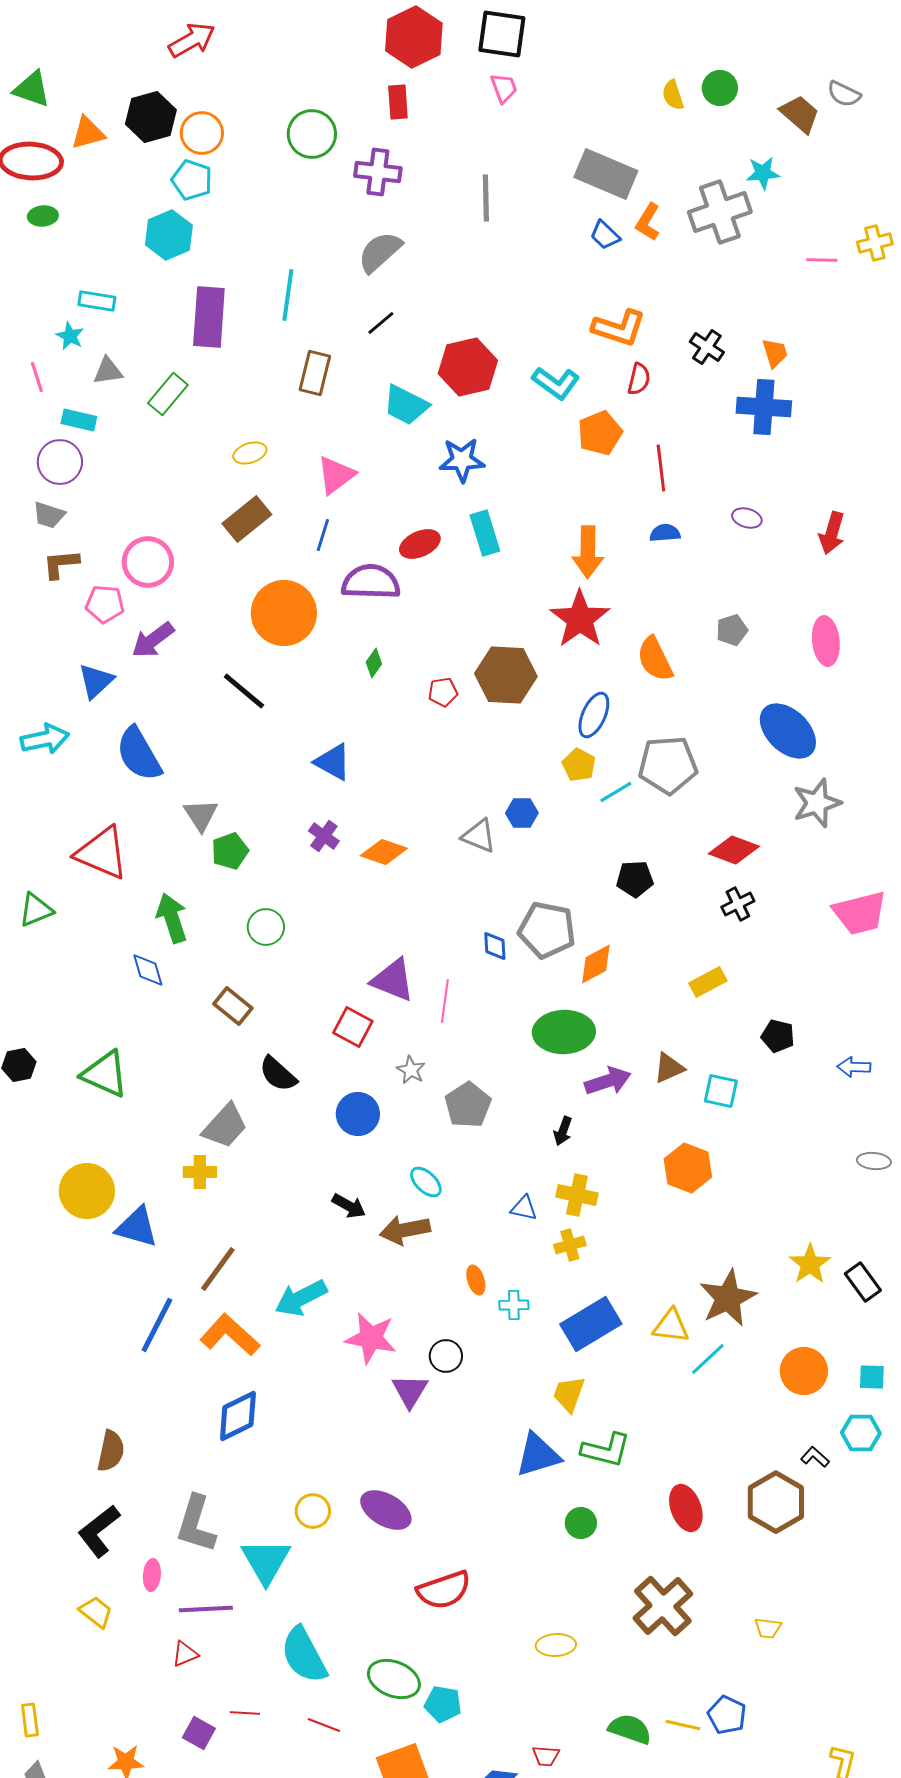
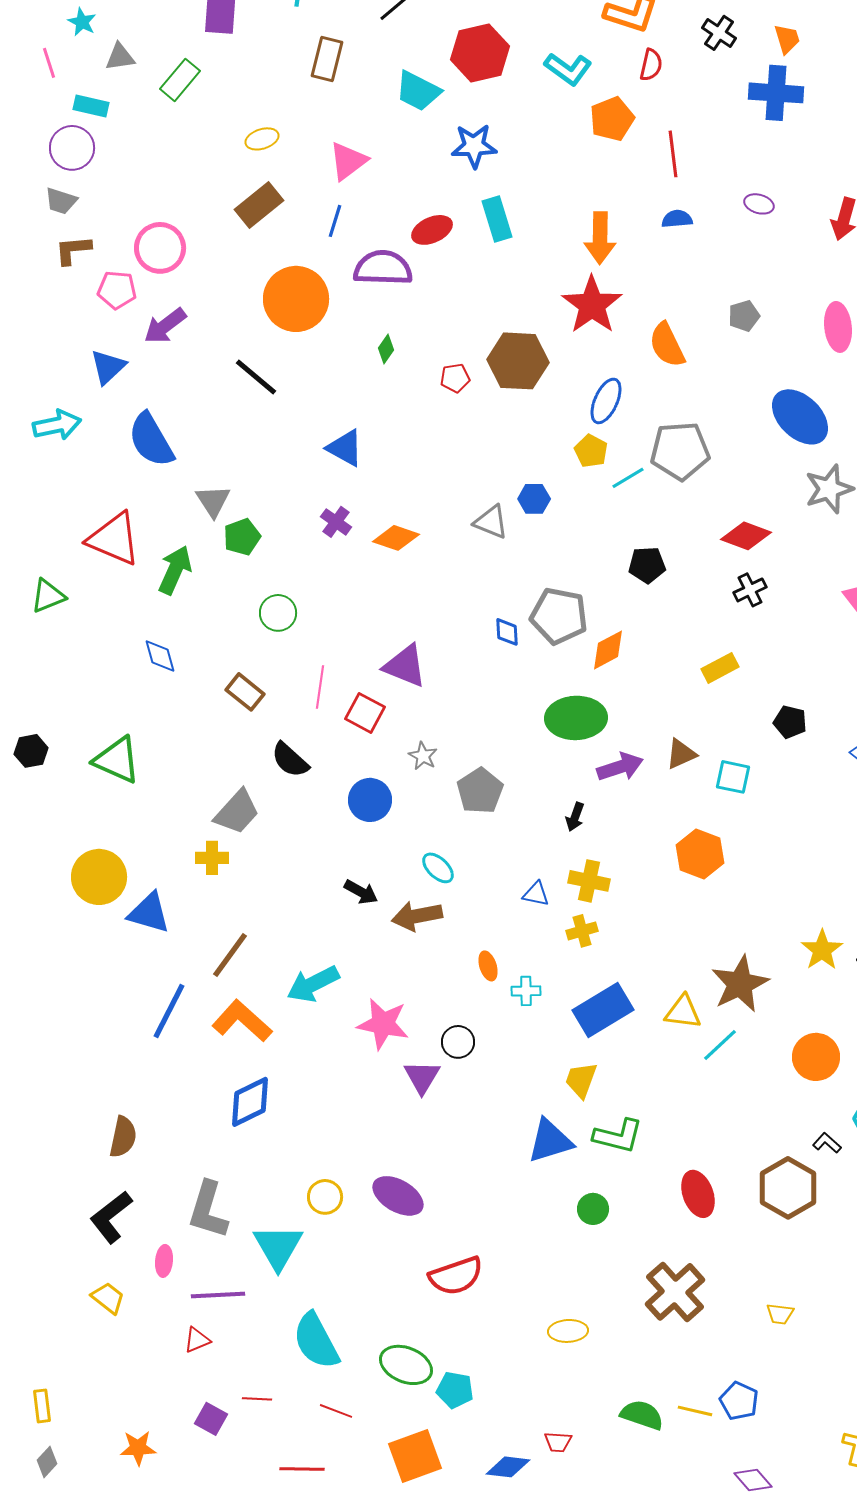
green arrow: (172, 918) -> (175, 570), moved, turned 42
pink line: (445, 1001) -> (320, 687), moved

